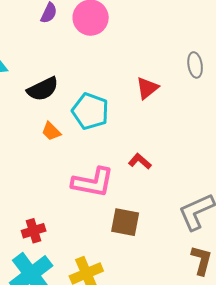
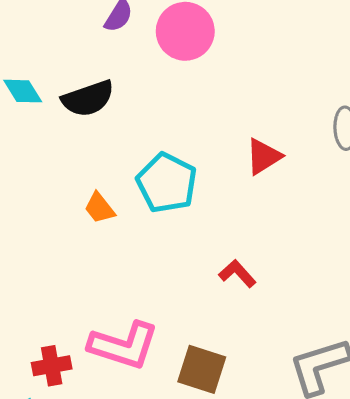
black semicircle: (43, 89) -> (88, 98), moved
pink L-shape: (93, 182) -> (124, 345), moved

